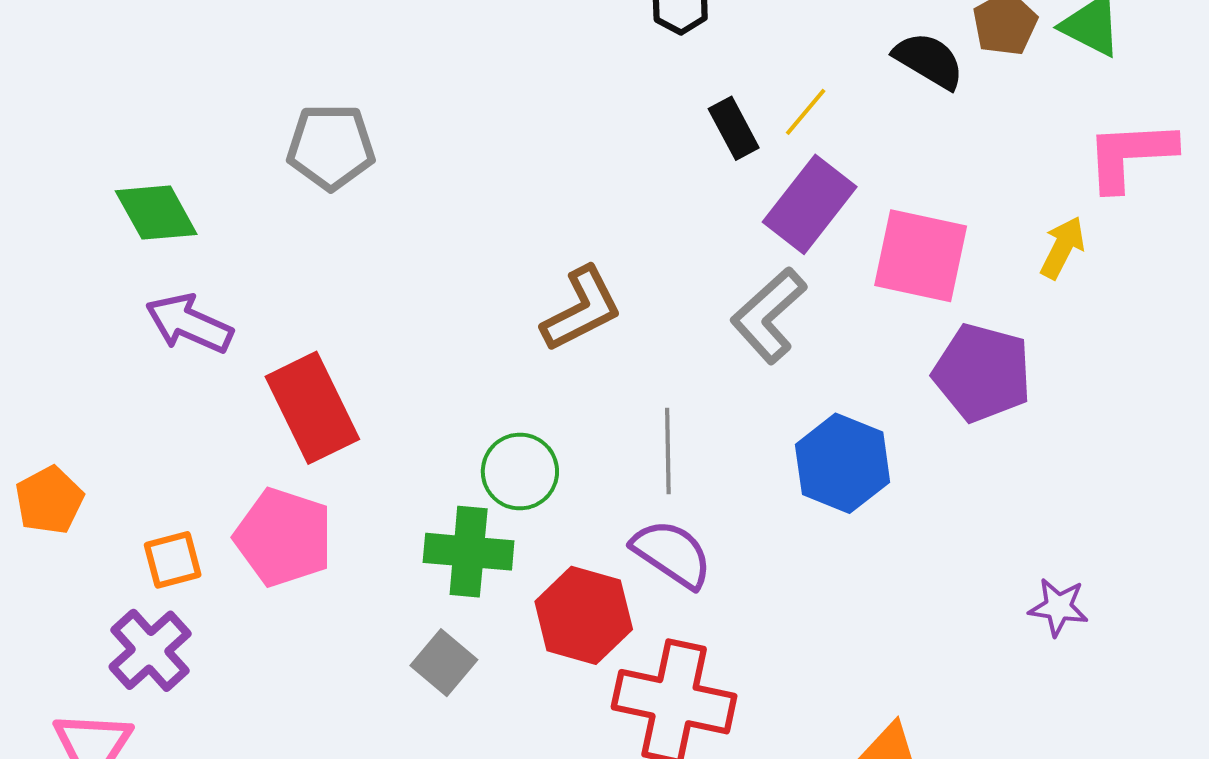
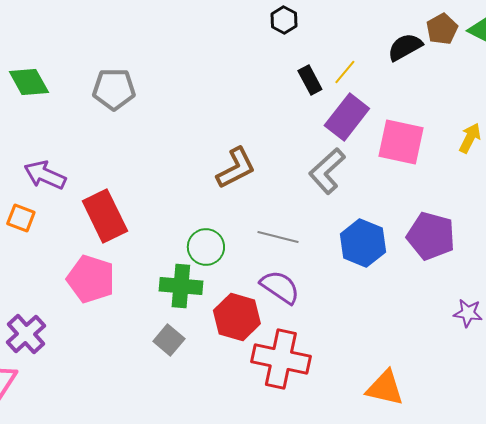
black semicircle: (929, 60) -> (405, 47), turned -60
green diamond: (156, 213) -> (29, 82), moved
purple pentagon: (982, 373) -> (431, 236), moved
gray line: (668, 451) -> (278, 237), turned -75
orange square: (173, 560) -> (21, 218), moved, turned 36

